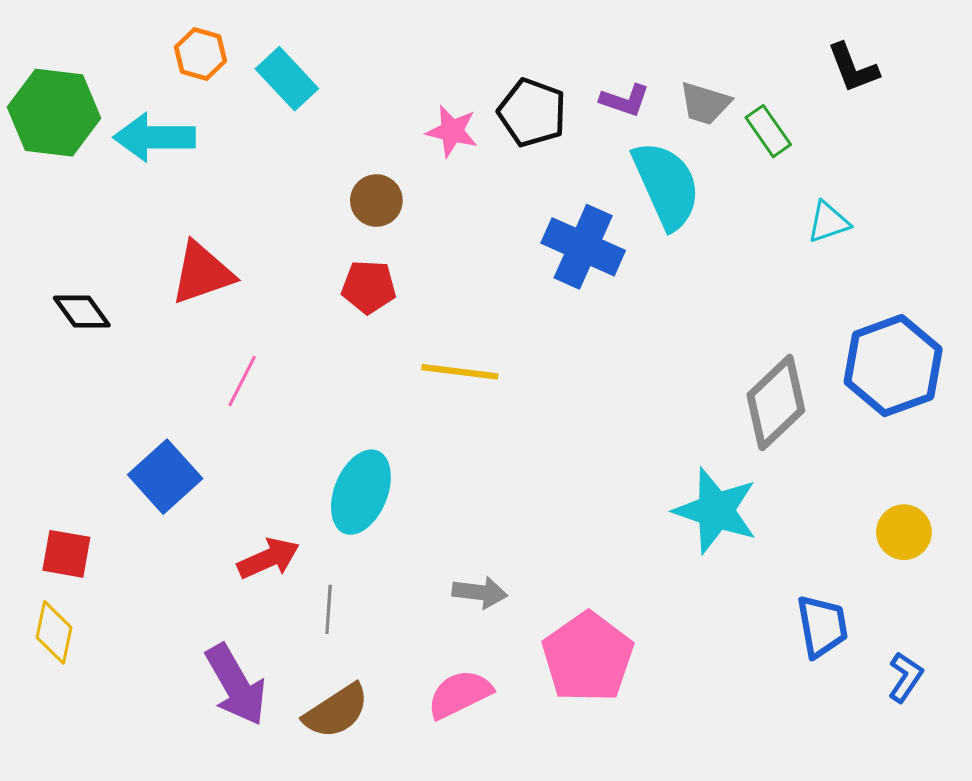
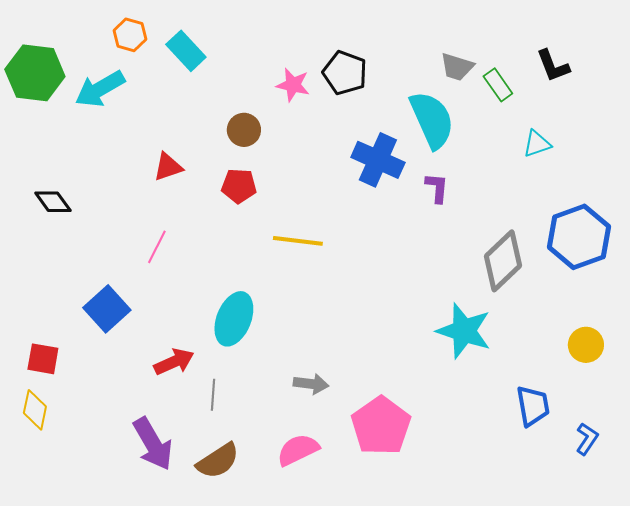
black L-shape: (853, 68) -> (553, 66), moved
purple L-shape: (625, 100) -> (437, 188), moved, turned -104
cyan arrow: (154, 137) -> (100, 89), turned -30
red triangle: (202, 273) -> (168, 167), moved, size x0.7

